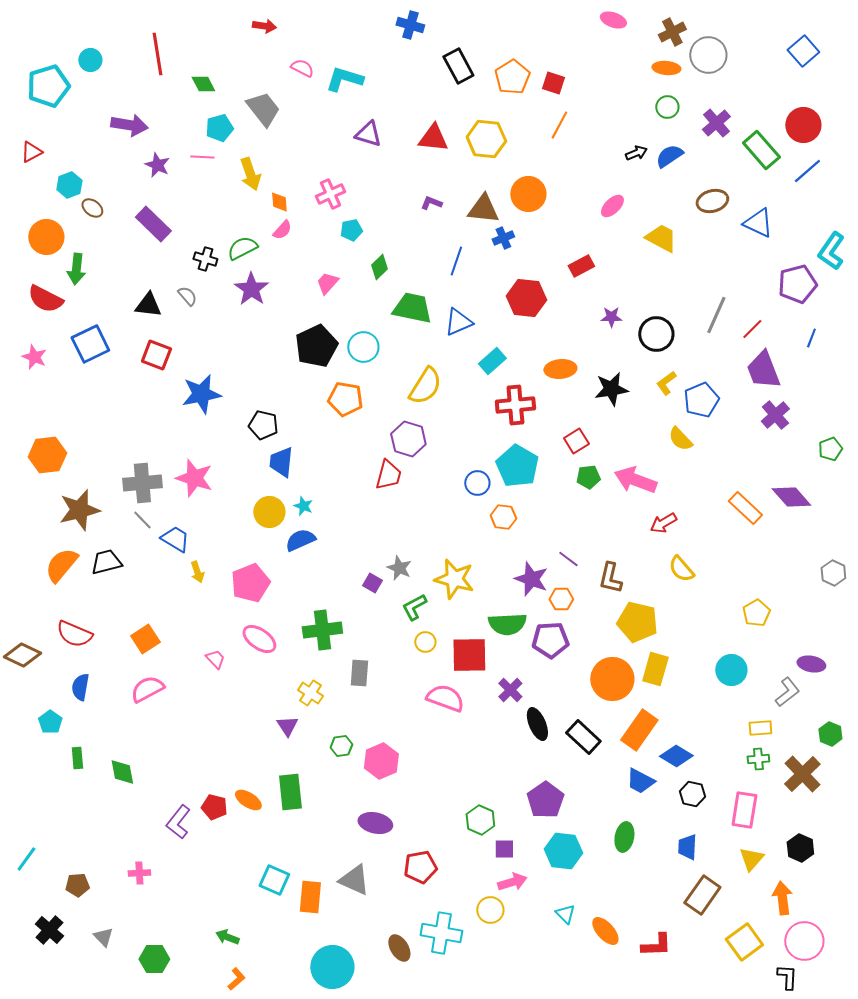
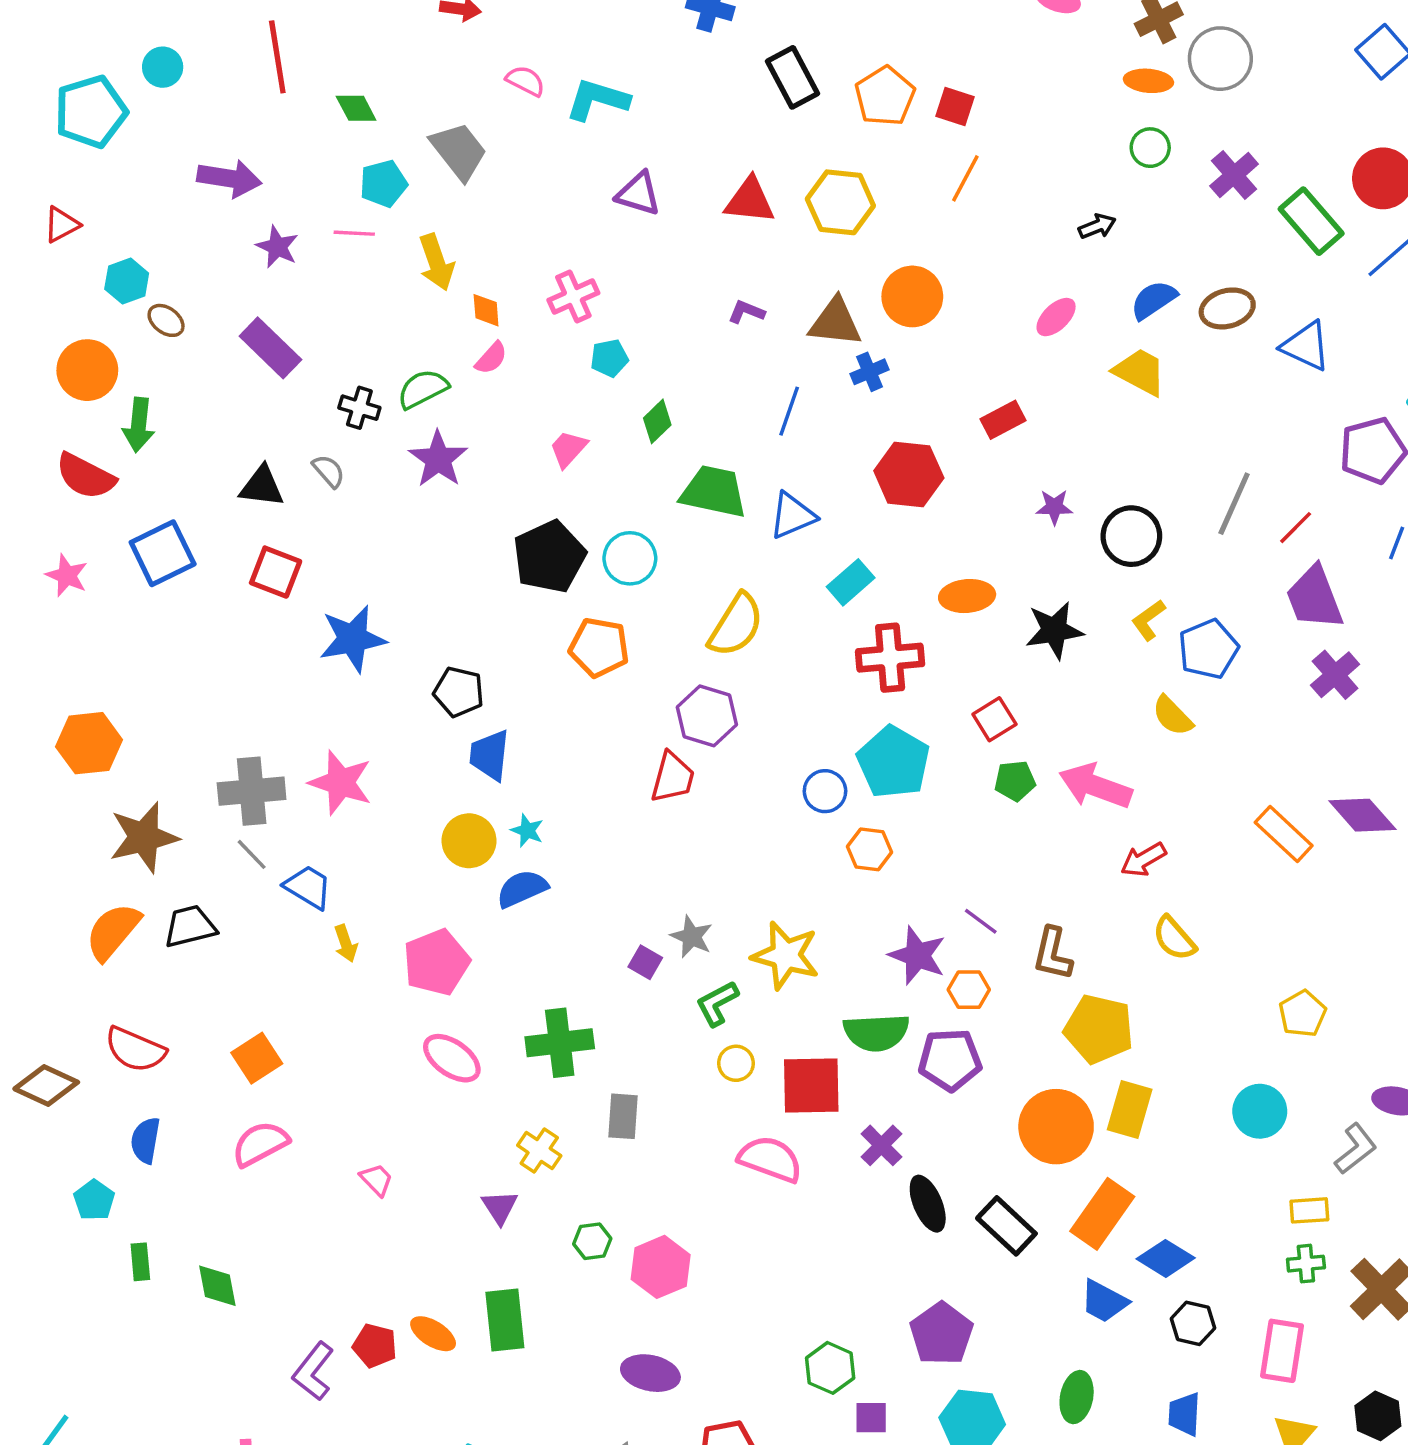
blue semicircle: (669, 156) -> (1154, 300), moved
pink trapezoid: (215, 659) -> (377, 1180), moved

